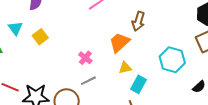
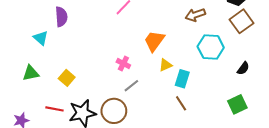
brown arrow: (138, 21) -> (195, 15), moved, turned 66
cyan triangle: (15, 28) -> (41, 38), moved
yellow square: (40, 37) -> (67, 78), moved

